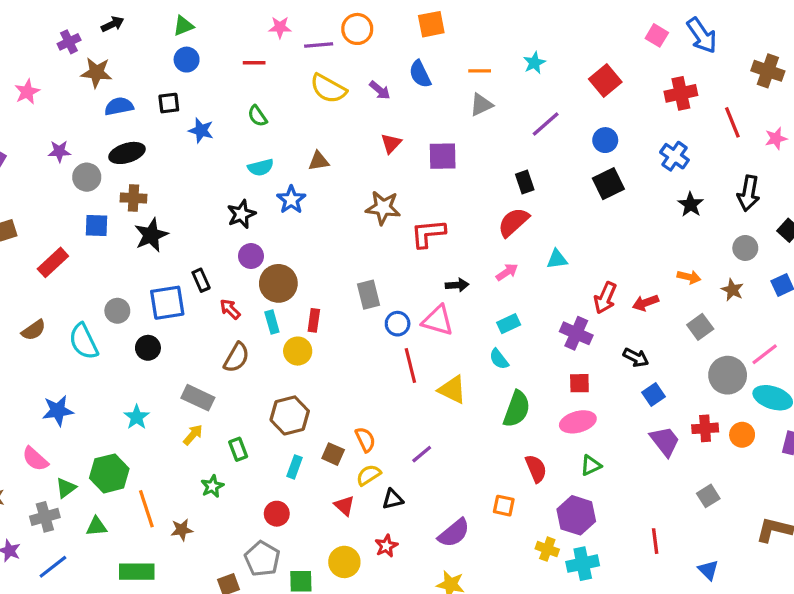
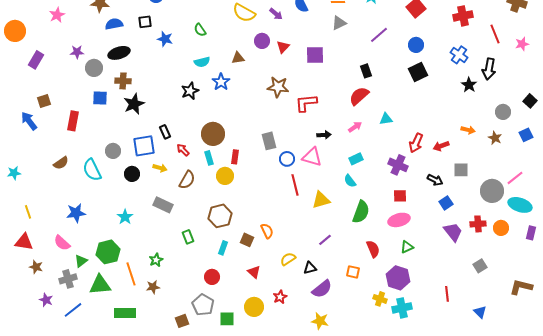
black arrow: (749, 193) -> (489, 69), moved
purple circle: (251, 256) -> (262, 41), moved
red rectangle: (53, 262) -> (73, 121), turned -36
gray square: (700, 327) -> (461, 170), moved, turned 35
yellow triangle: (452, 390) -> (321, 200), turned -42
yellow arrow: (193, 435) -> (160, 168), moved, turned 64
purple line: (422, 454) -> (325, 240), moved
yellow semicircle: (369, 475) -> (288, 259), moved
green star: (212, 486) -> (156, 260), moved
black triangle: (393, 499) -> (310, 268), moved
green triangle: (96, 527) -> (100, 285), size x1.6

